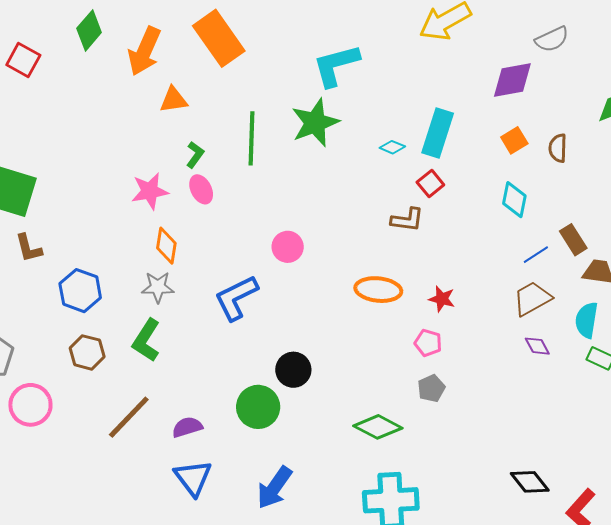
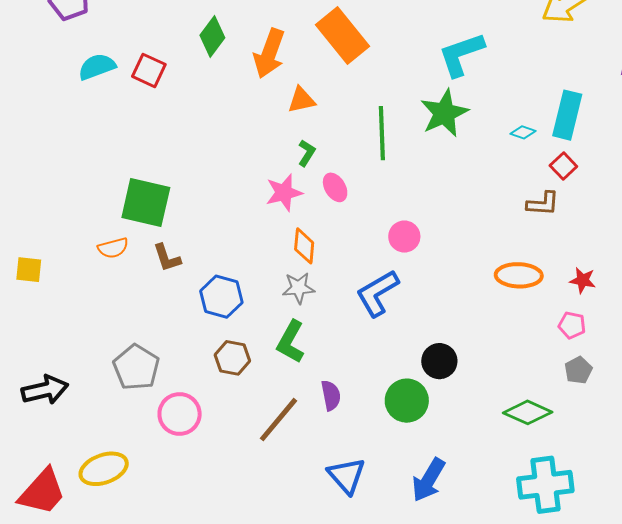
green L-shape: (195, 155) -> (307, 153), moved
pink circle: (288, 247) -> (404, 237), moved
purple semicircle: (187, 427) -> (331, 395), moved, turned 100

